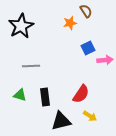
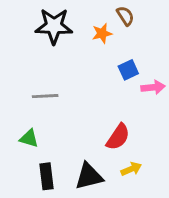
black star: (21, 26) -> (54, 26), moved, turned 30
black rectangle: (45, 97) -> (47, 176), moved
yellow arrow: (90, 116) -> (131, 169), turned -56

